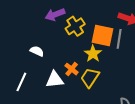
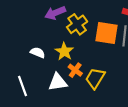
yellow star: (93, 54) -> (64, 52), moved
white line: (21, 82) -> (22, 86), turned -42

